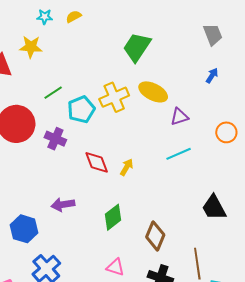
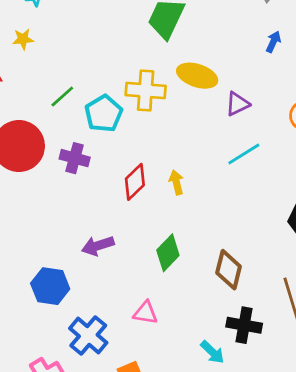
yellow star: (31, 47) -> (23, 39), size x0.7
yellow cross: (114, 97) -> (146, 90), turned 36
red diamond: (97, 162) -> (135, 182), turned 76
yellow arrow: (127, 167) -> (176, 182), turned -36
pink triangle: (115, 267) -> (145, 313), moved

